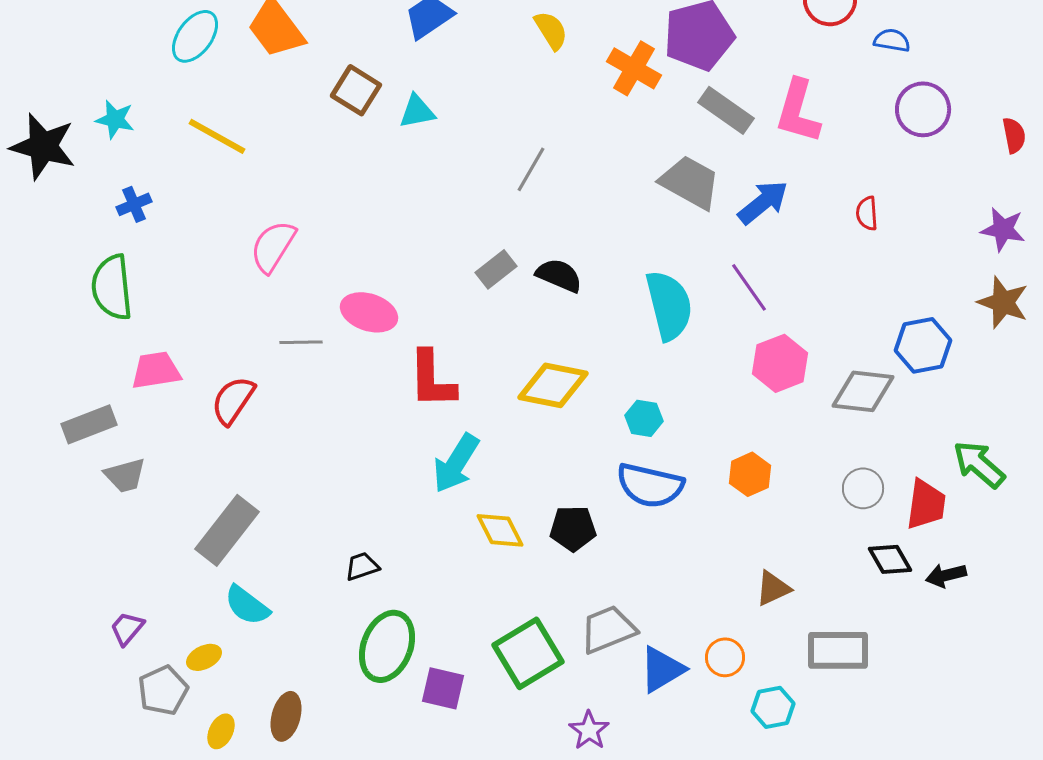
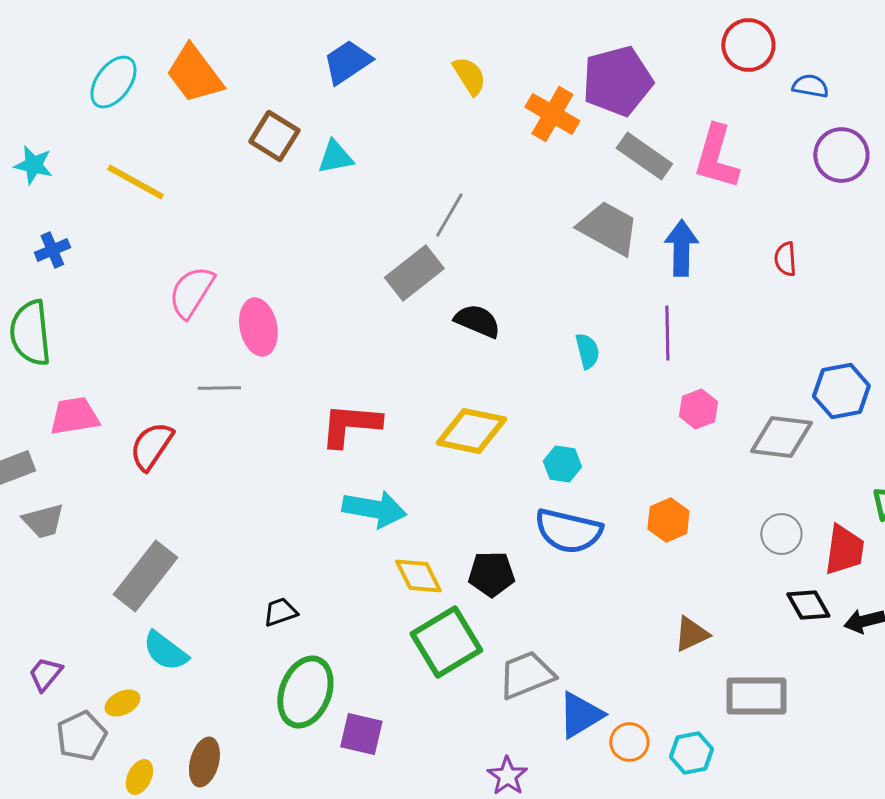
blue arrow: (763, 202) -> (681, 248), turned -50
gray rectangle: (496, 269) -> (414, 273), moved, size x1.4
purple line: (749, 287) -> (667, 333), turned 34
cyan semicircle: (669, 305) -> (587, 351), size x0.5
pink ellipse: (369, 312) -> (258, 327), moved, turned 60
pink hexagon: (780, 363) -> (698, 409), size x0.7
red L-shape: (432, 379) -> (350, 425), turned 96
cyan arrow: (456, 463) -> (374, 509), turned -112
green square: (528, 653) -> (446, 642), moved
orange circle: (725, 657) -> (629, 742), moved

